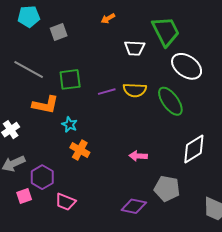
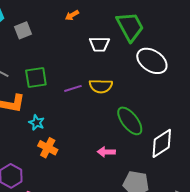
green ellipse: (170, 101) -> (130, 121), moved

